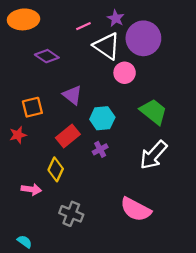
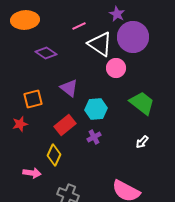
purple star: (116, 18) -> (117, 14), moved
white arrow: (153, 155) -> (142, 142), size x0.5

